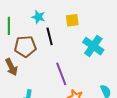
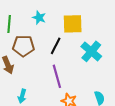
yellow square: (72, 20) -> (73, 24), size x1.5
black line: (50, 36) -> (56, 46), moved, turned 36

